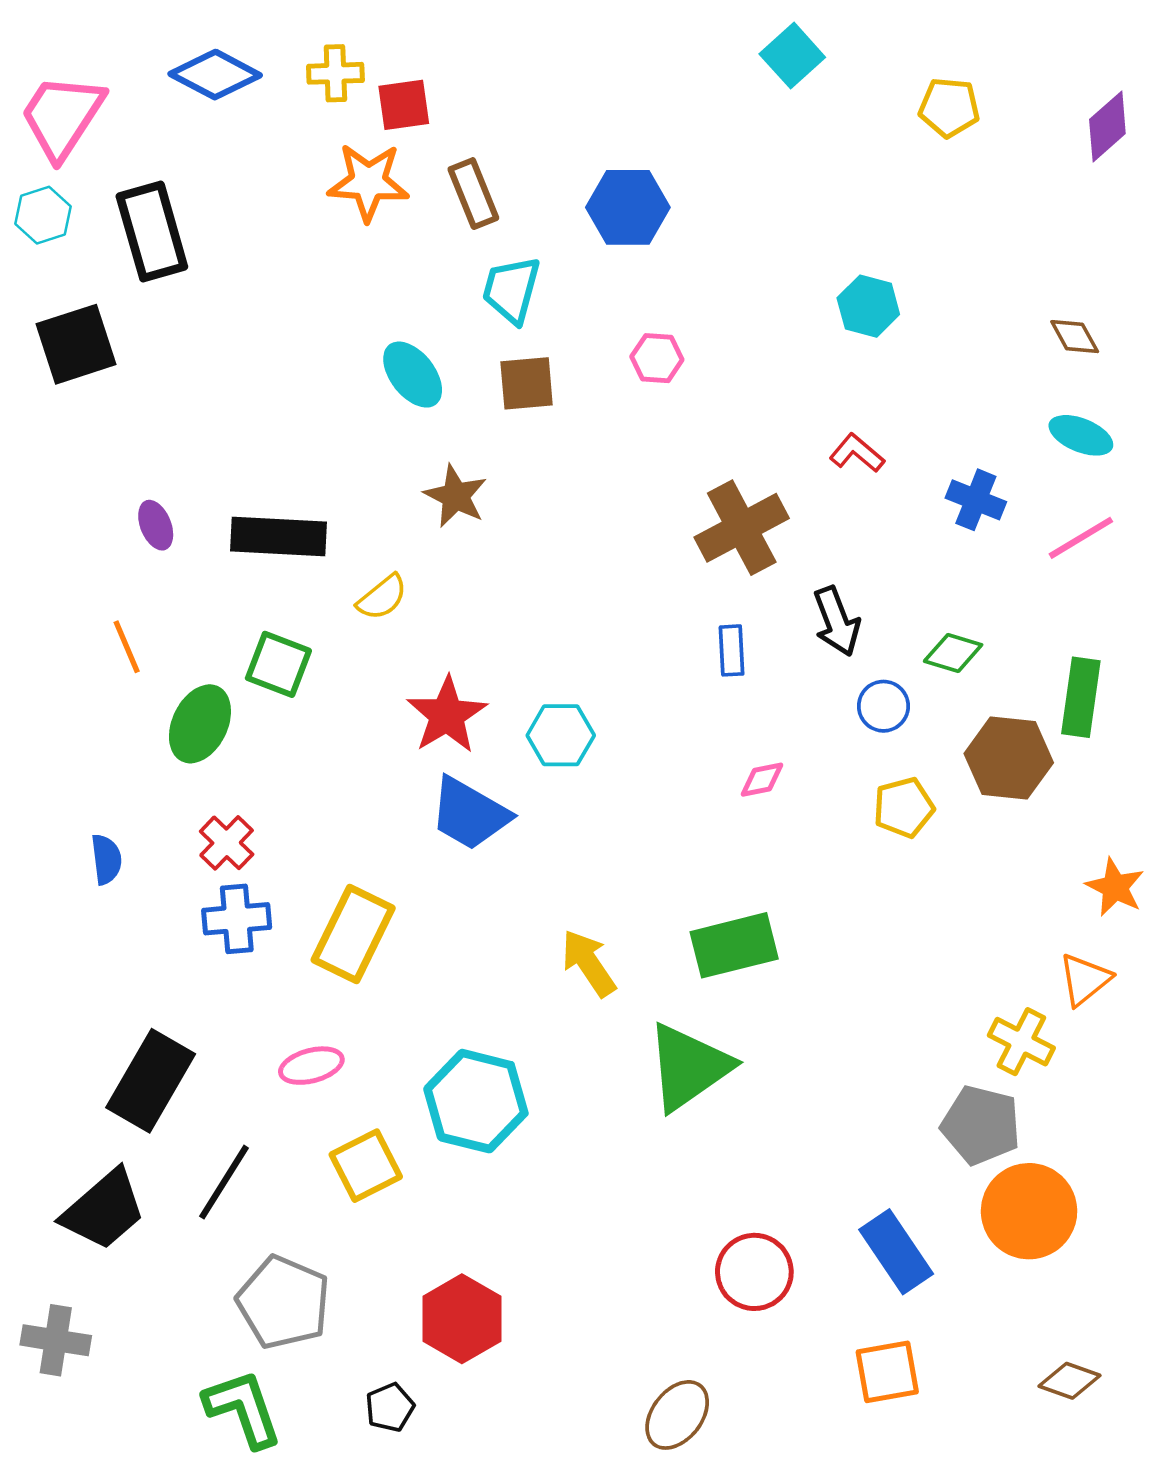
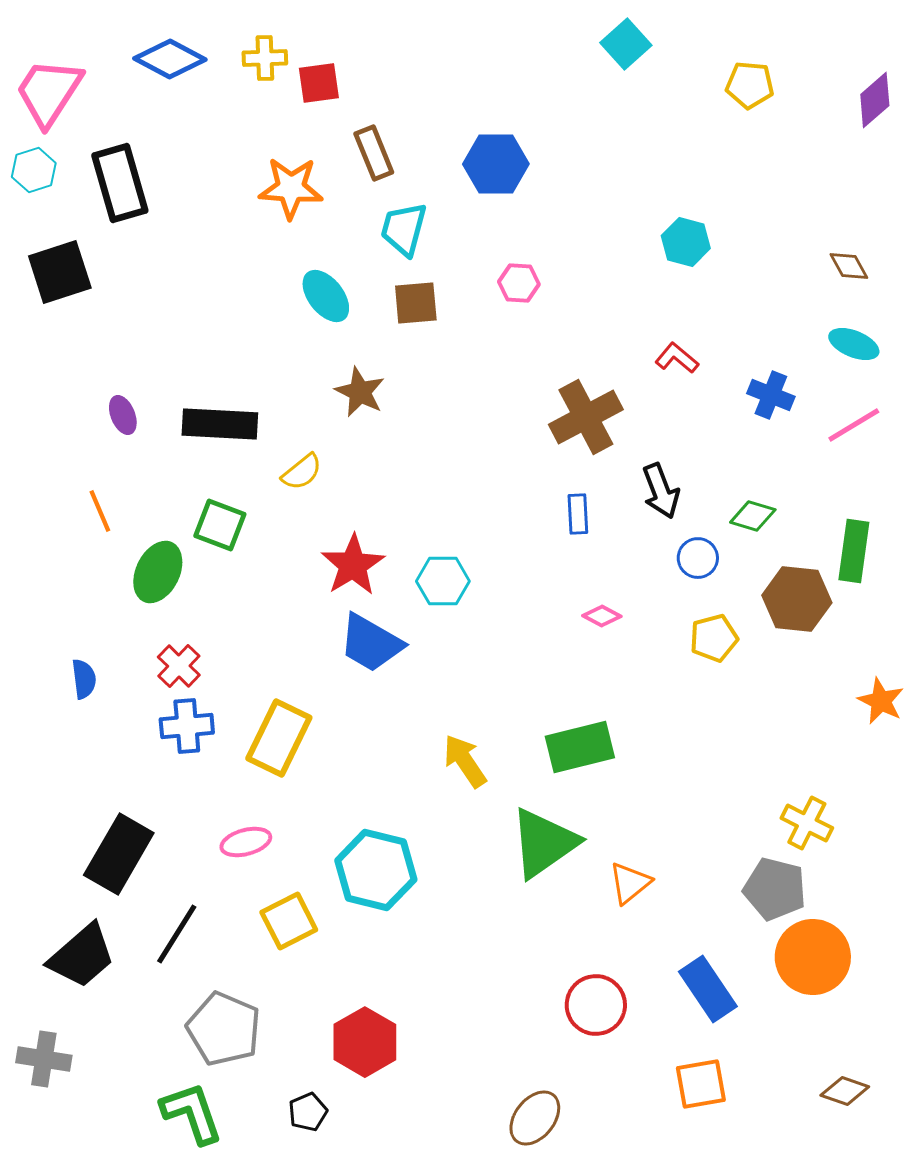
orange star: (368, 182) -> (291, 188), moved
pink diamond: (762, 780) -> (602, 616), turned 39
orange triangle: (1085, 980) -> (630, 883), moved

